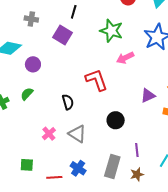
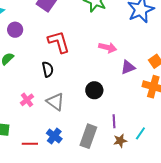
pink arrow: (125, 58) -> (108, 48), moved, turned -144
red L-shape: (96, 80) -> (59, 42), moved
brown star: (137, 174) -> (120, 141), moved

